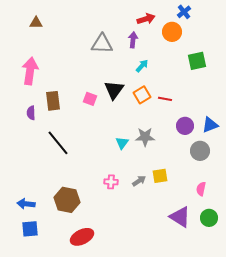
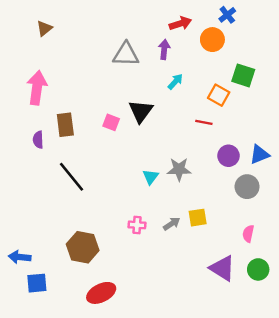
brown triangle: (36, 23) -> (44, 28), turned -40
green square: (197, 61) -> (243, 75), turned 30
orange square: (142, 95) -> (219, 95), moved, turned -30
blue arrow: (26, 204) -> (20, 257), moved

